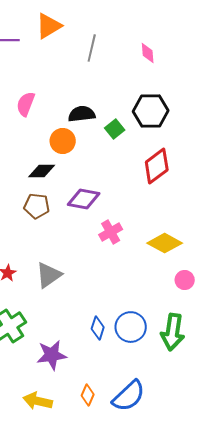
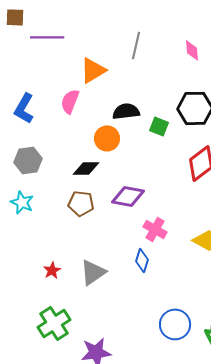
orange triangle: (49, 26) -> (93, 70), moved
green square: (115, 129) -> (159, 126), turned -30
pink cross: (111, 232) -> (155, 229), turned -30
blue diamond: (98, 328) -> (142, 260), moved

